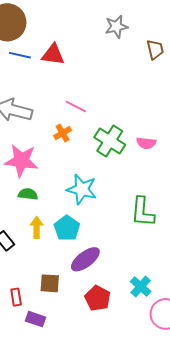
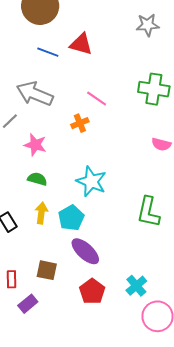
blue line: (20, 55) -> (48, 52), moved
green cross: (110, 141) -> (154, 89), moved, turned -32
pink star: (21, 161) -> (35, 145), size x0.7
purple ellipse: (85, 259) -> (85, 251), turned 72
purple rectangle: (36, 319) -> (28, 304), turned -66

